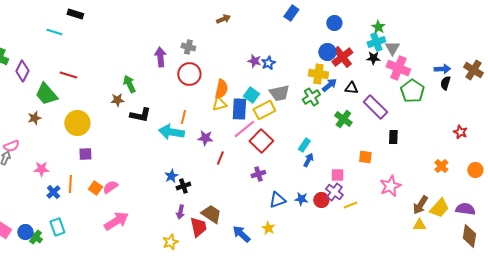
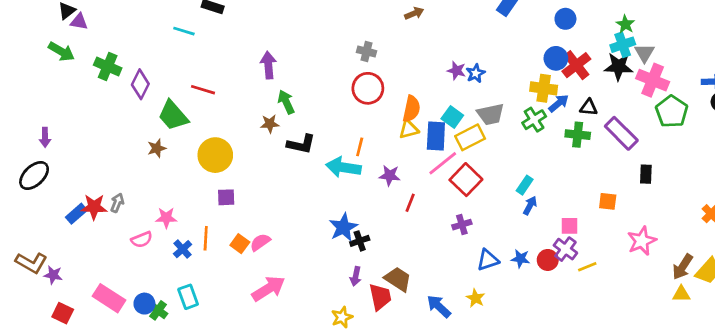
purple arrow: (160, 57) -> (268, 65), moved
black star: (373, 58) -> (619, 67), size x1.5
green cross: (343, 119) -> (578, 135), moved, turned -30
pink semicircle: (11, 146) -> (142, 240), moved
blue star: (171, 176) -> (343, 227), size x1.5

